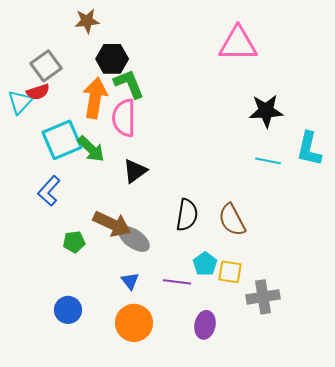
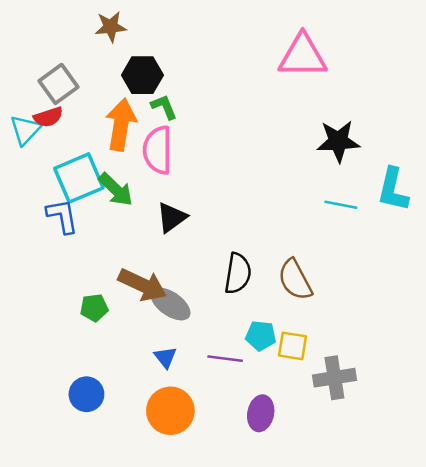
green L-shape: (129, 84) -> (164, 107), size x0.7
blue L-shape: (49, 191) -> (62, 216), moved, turned 128
cyan pentagon: (205, 264) -> (261, 336), turned -30

